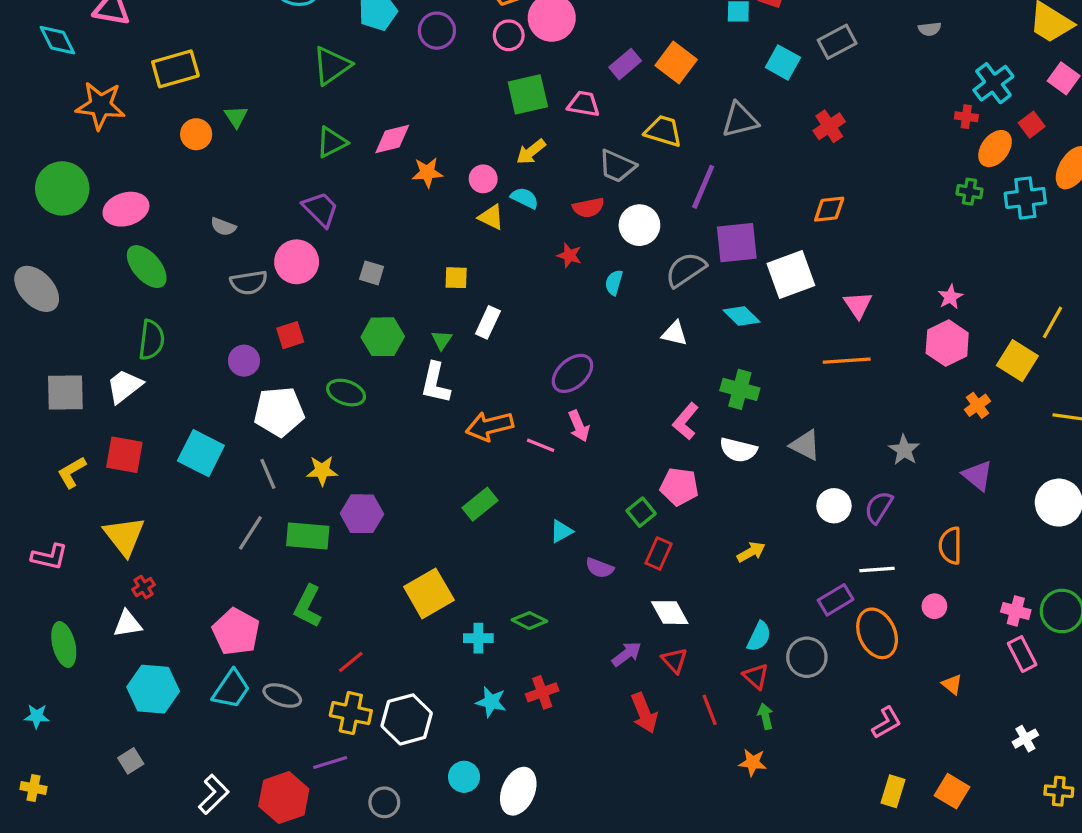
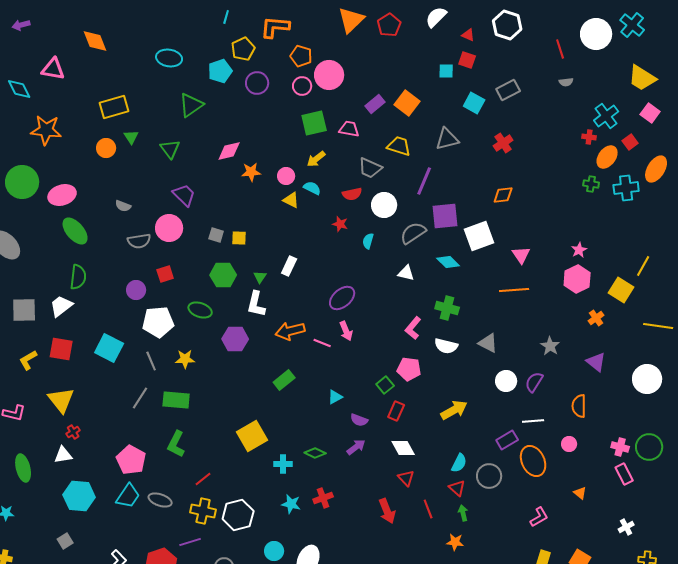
yellow rectangle: (175, 69) -> (114, 107), moved
green triangle: (332, 142) -> (170, 149), moved, turned -40
yellow square: (456, 278) -> (239, 238), moved
purple hexagon: (362, 514) -> (235, 339), moved
yellow arrow: (751, 552) -> (454, 410), size x1.5
purple arrow: (627, 654) -> (356, 447), moved

